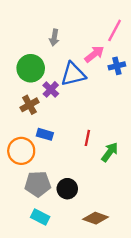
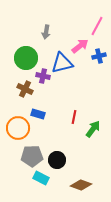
purple cross: (51, 89) -> (43, 76), turned -32
brown cross: (29, 105) -> (25, 89), turned -35
cyan rectangle: (40, 217) -> (41, 178), moved

